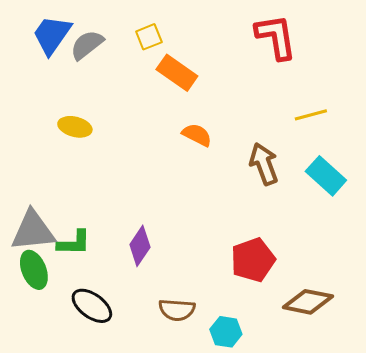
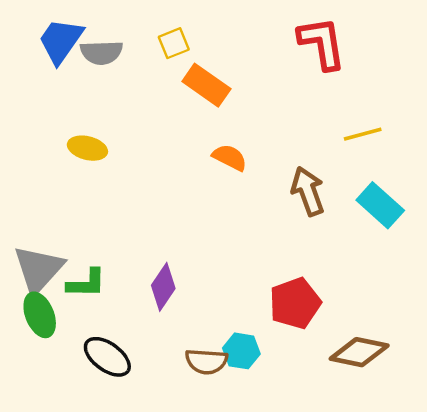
gray semicircle: (87, 45) -> (101, 52), turned -144
gray triangle: (33, 231) -> (38, 269), turned -42
cyan hexagon: (226, 332) -> (241, 351), moved

